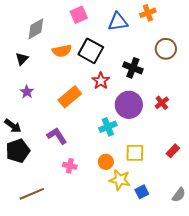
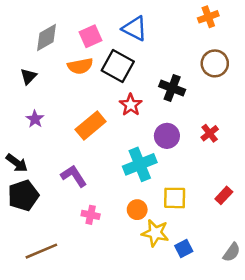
orange cross: (148, 13) -> (208, 17), moved
pink square: (79, 15) -> (91, 36), moved
blue triangle: (118, 22) -> (135, 28), moved, turned 35
purple circle: (129, 105) -> (167, 136), size x0.7
cyan cross: (108, 127) -> (140, 164), size x1.4

